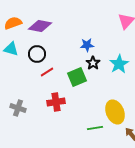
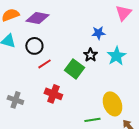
blue star: (87, 45) -> (98, 33), moved
green square: (77, 77) -> (74, 69), turned -30
red cross: (56, 102) -> (53, 94), turned 30

